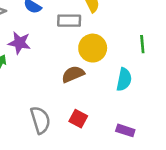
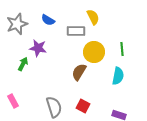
green line: (142, 44) -> (122, 49), moved
brown semicircle: (73, 74) -> (79, 72), turned -36

